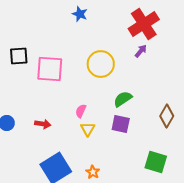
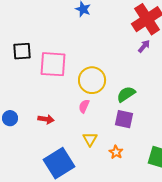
yellow circle: (101, 64) -> (92, 80), moved
yellow triangle: (88, 129) -> (90, 139), moved
orange star: (93, 172) -> (116, 152), moved

